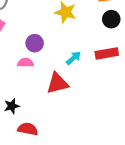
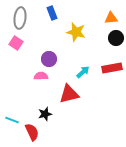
black star: (12, 106) -> (45, 114), moved
red semicircle: (28, 129) -> (32, 132), moved, turned 54

